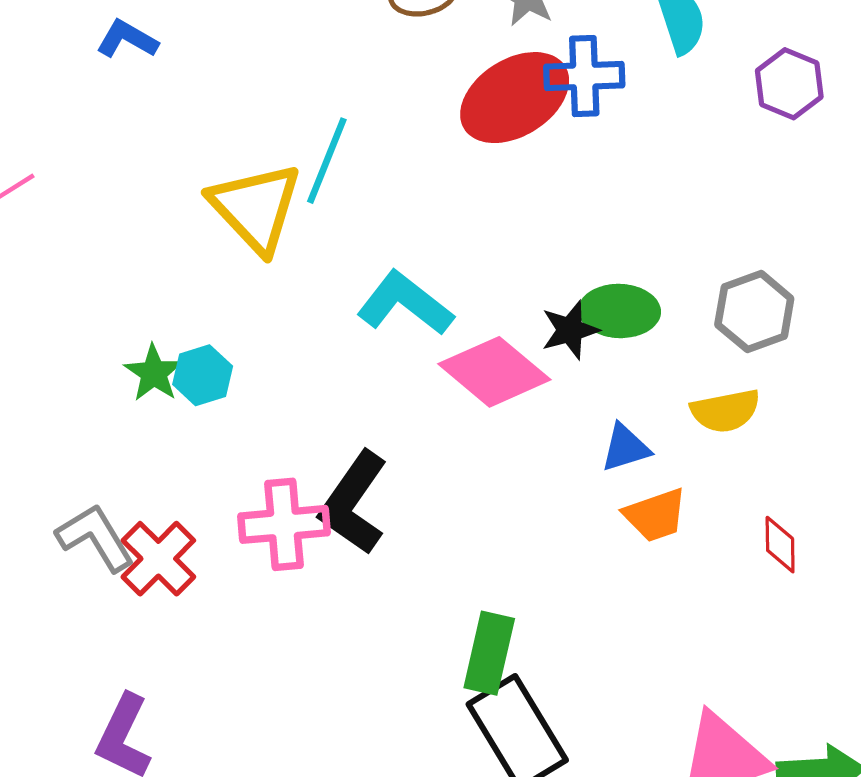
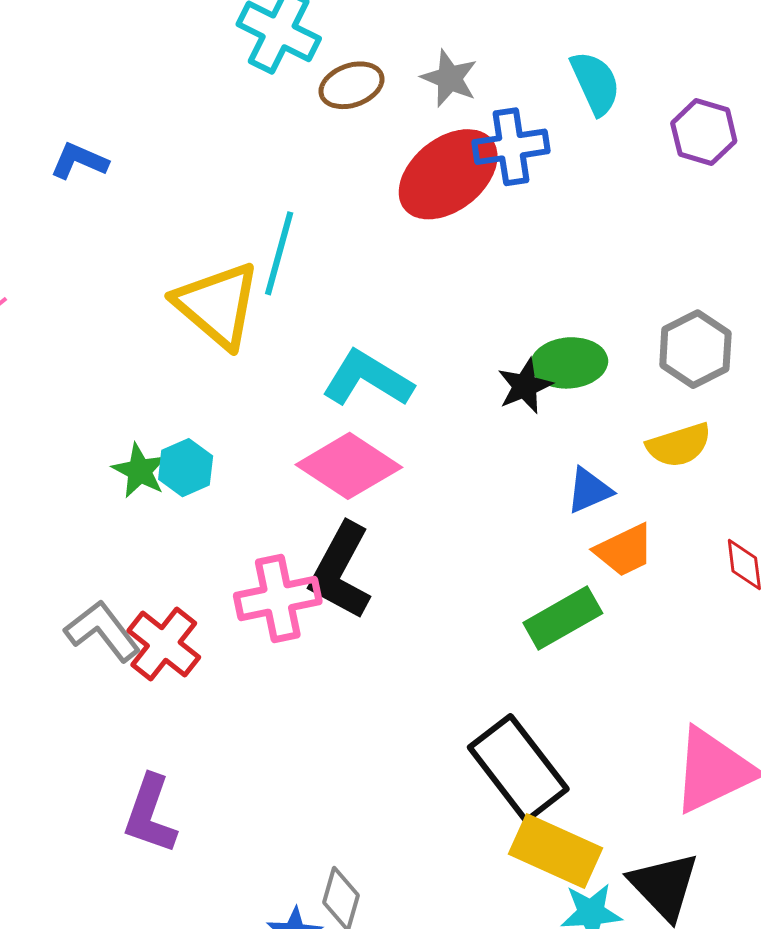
pink diamond: (494, 372) -> (349, 466), moved
green rectangle: (489, 653) -> (563, 618), moved, turned 54

